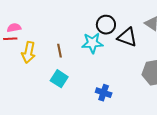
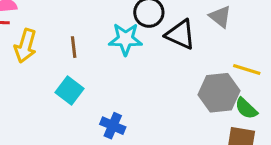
blue cross: (104, 93) -> (113, 126), moved

